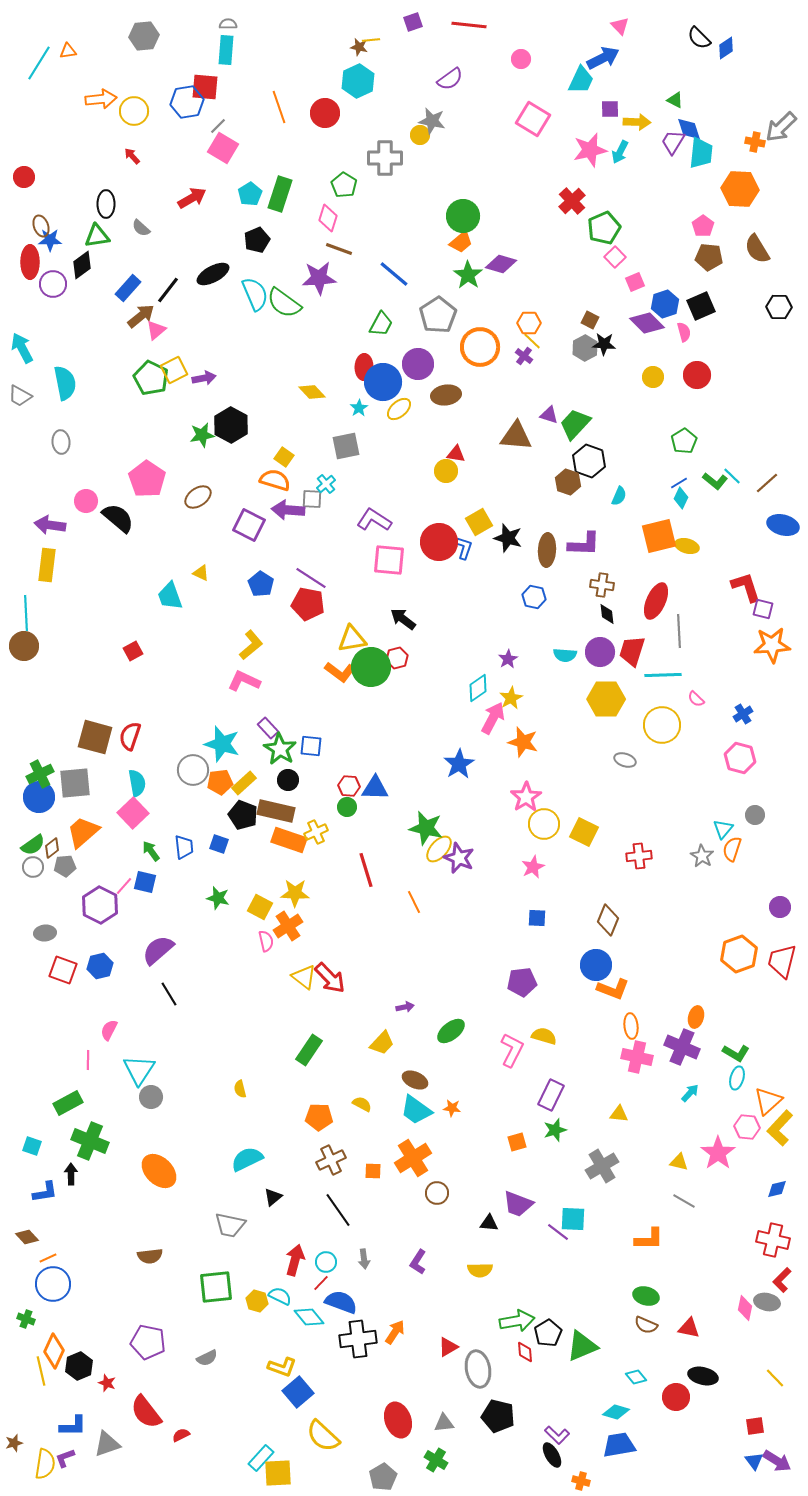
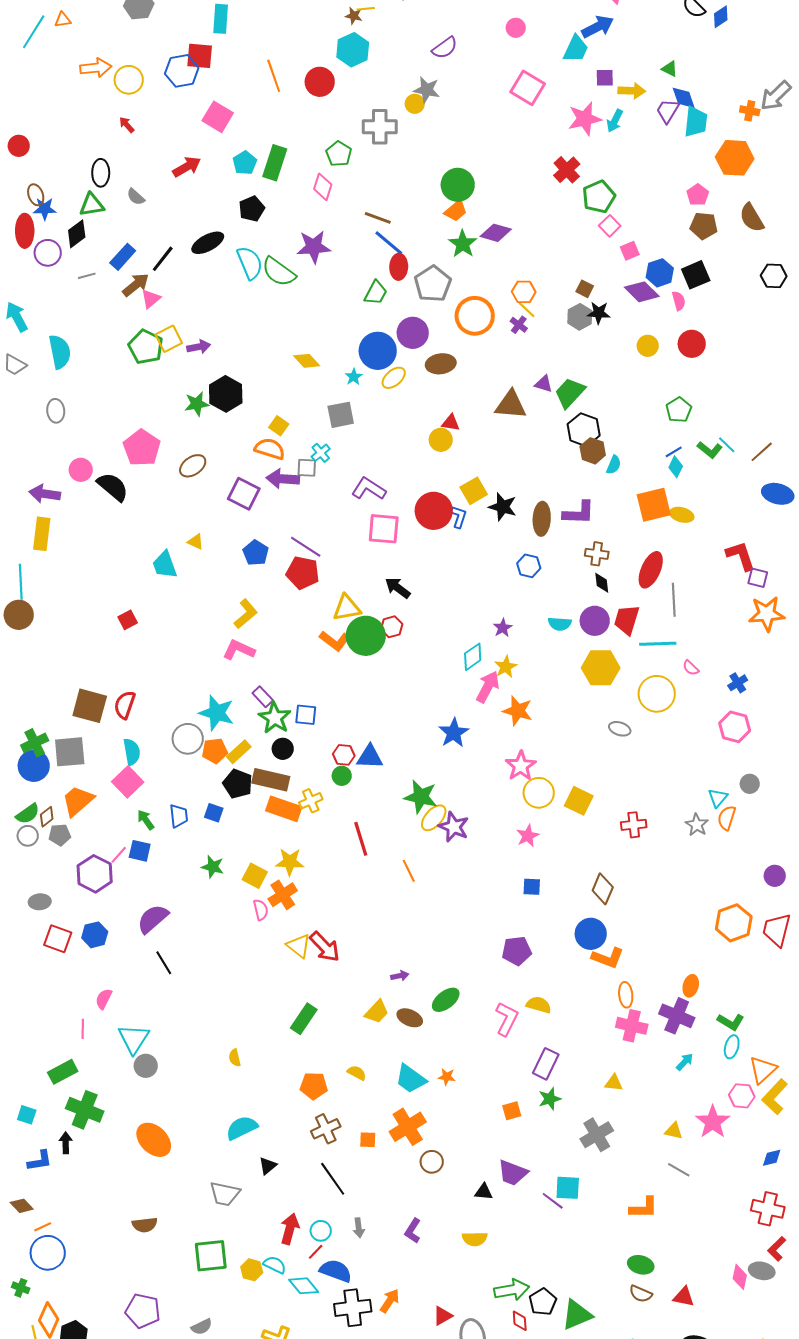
gray line: (218, 126) -> (87, 276), moved, turned 30
brown line: (339, 249) -> (378, 218), moved
red ellipse: (364, 367) -> (399, 267), moved
brown hexagon: (568, 482) -> (593, 451), moved
brown ellipse: (415, 1080) -> (410, 1018), moved

